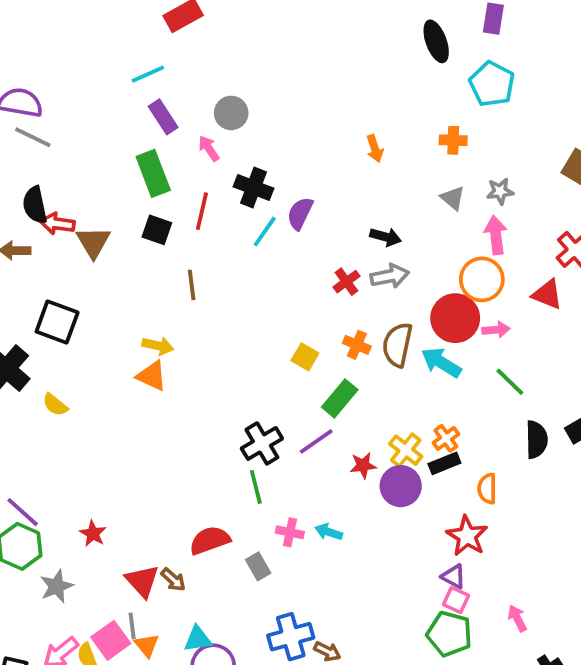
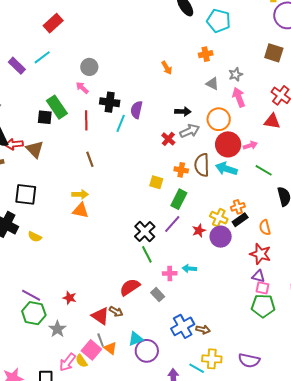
purple rectangle: (163, 117) -> (17, 66), moved
black square: (157, 230) -> (45, 117), moved
orange circle: (482, 279) -> (219, 119), moved
orange cross: (446, 438) -> (238, 207), turned 32

